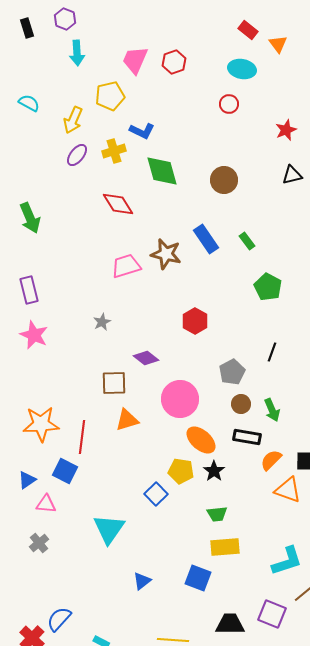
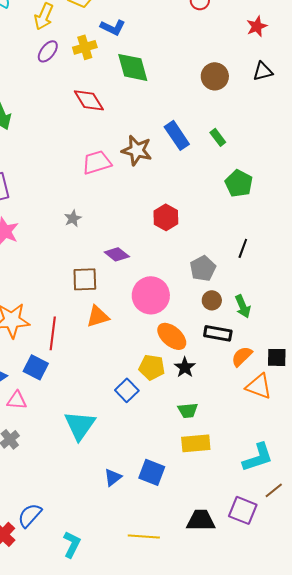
brown circle: (224, 180) -> (215, 76), moved
blue square: (198, 578) -> (152, 472), moved

